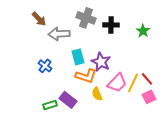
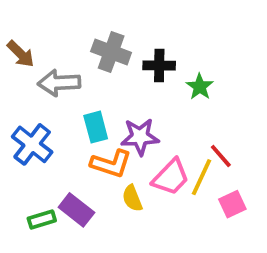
green star: (143, 31) -> (200, 87), moved
purple star: (101, 62) -> (140, 137), turned -30
blue cross: (45, 66) -> (32, 144), size x1.5
red line: (147, 79) -> (221, 156), moved

